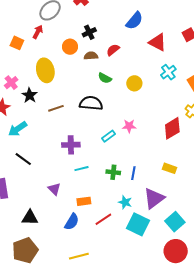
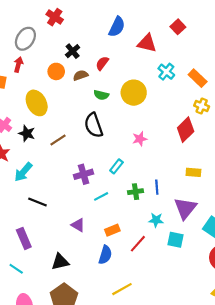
yellow circle: (134, 83) -> (134, 93), size x1.5
black semicircle: (91, 103) -> (94, 125), turned -100
cyan rectangle: (108, 136) -> (116, 166), moved
cyan square: (138, 224) -> (176, 240), size x0.7

